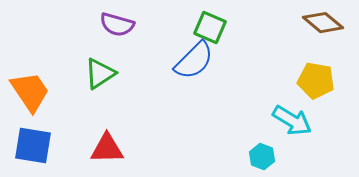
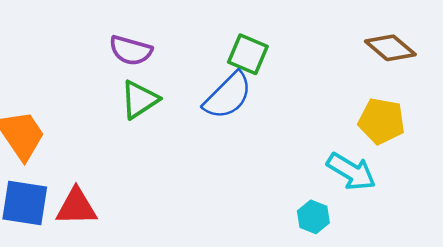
green triangle: (100, 74) -> (139, 100), moved
red triangle: (107, 149) -> (76, 207), moved

